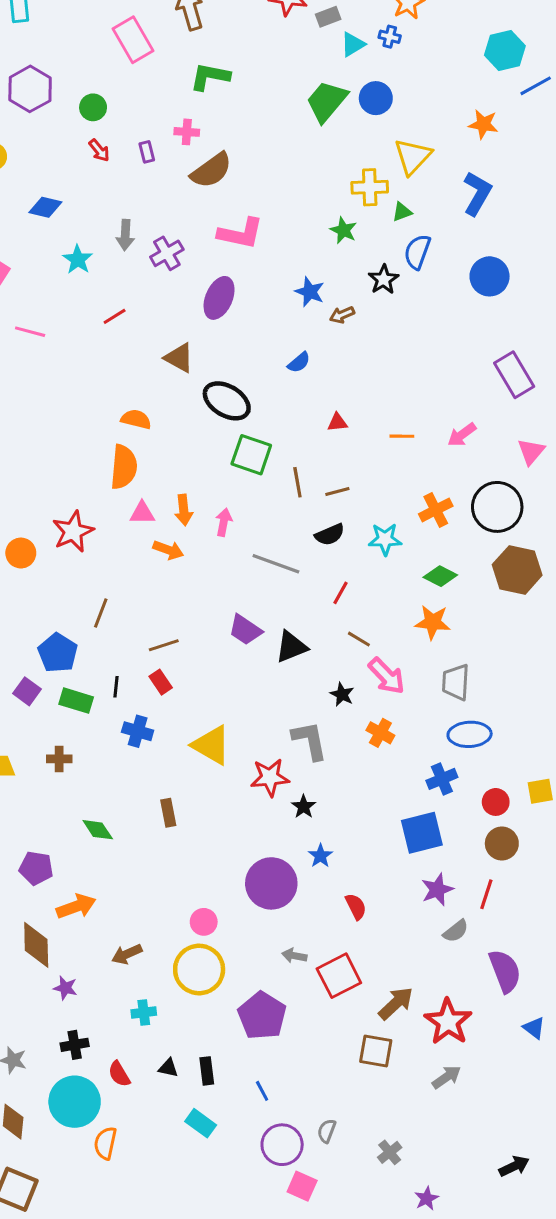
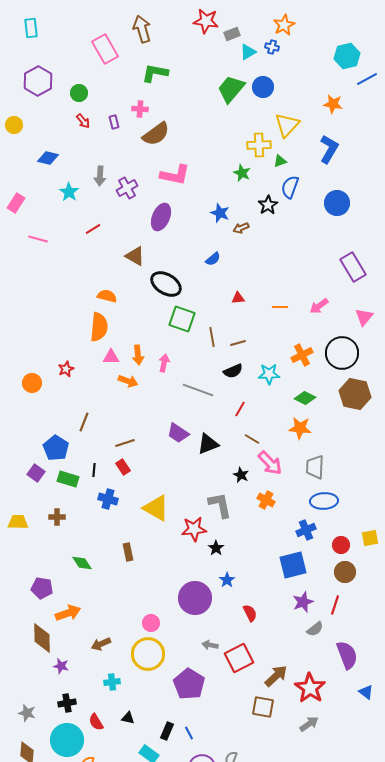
red star: (73, 532) -> (66, 369), size x0.6
black rectangle: (207, 1071) -> (167, 731), moved, turned 30

